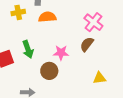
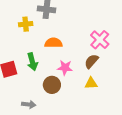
orange semicircle: (47, 17) -> (53, 43), moved
yellow triangle: (99, 78) -> (91, 83), moved

